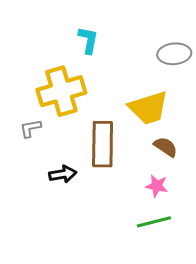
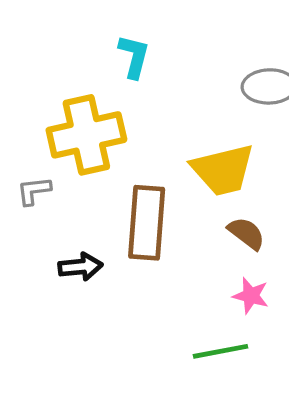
pink star: (157, 186) -> (251, 296), moved

